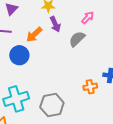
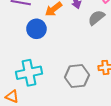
gray hexagon: (52, 105) -> (77, 76), moved

